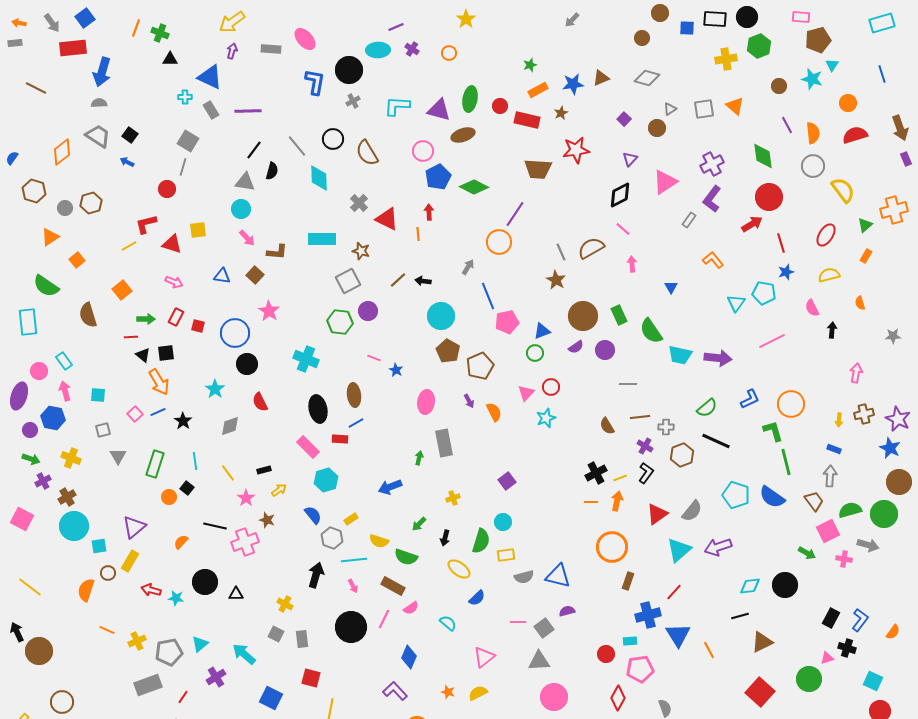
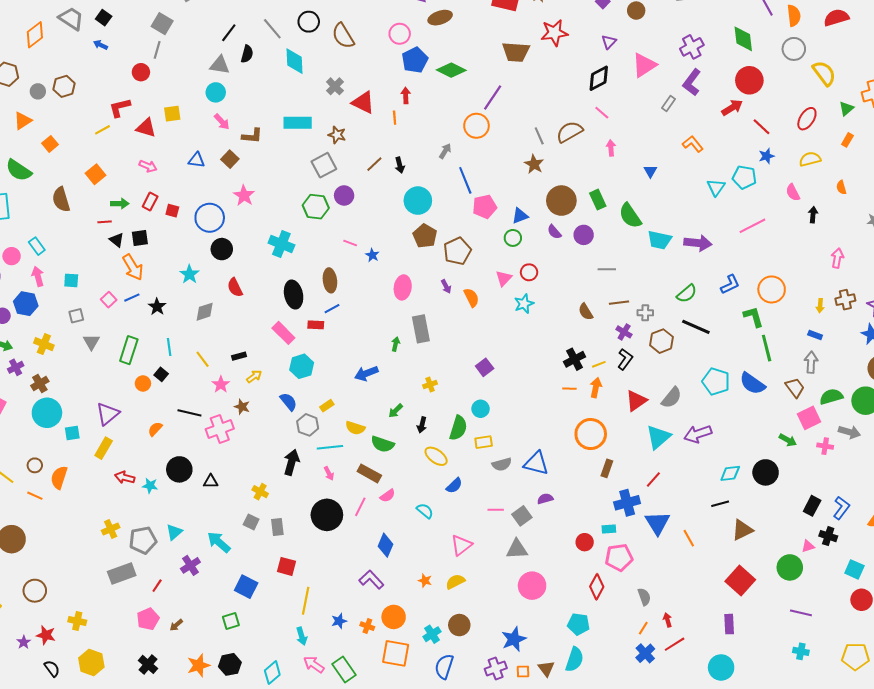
red line: (781, 243) -> (761, 127), turned -30
black arrow: (423, 281) -> (400, 165), turned -112
purple semicircle: (576, 347) -> (554, 232), turned 84
brown circle: (108, 573) -> (35, 465), moved
orange line: (107, 630) -> (35, 496), moved

